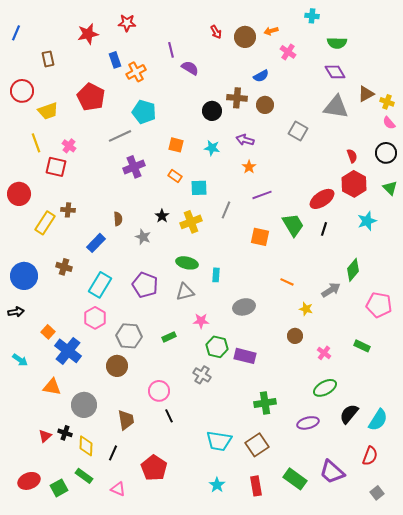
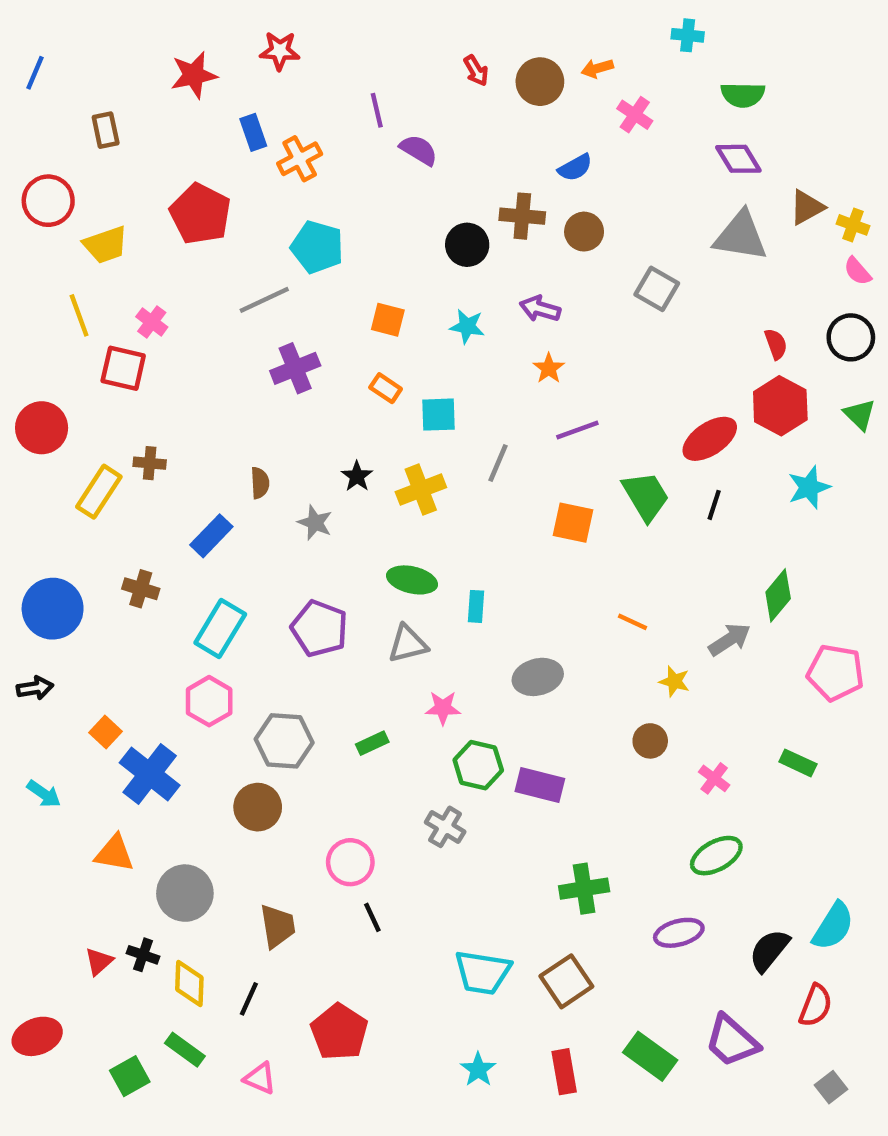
black semicircle: (349, 414) -> (769, 950), moved
red ellipse: (29, 481) -> (37, 1036), moved

